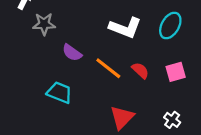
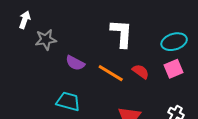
cyan ellipse: (170, 26) -> (174, 42), moved, turned 50
white L-shape: (125, 28) -> (122, 33), turned -100

